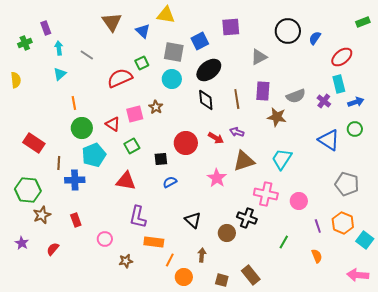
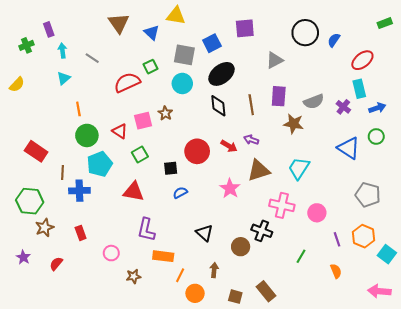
yellow semicircle: (16, 80) -> (17, 85), turned 49

